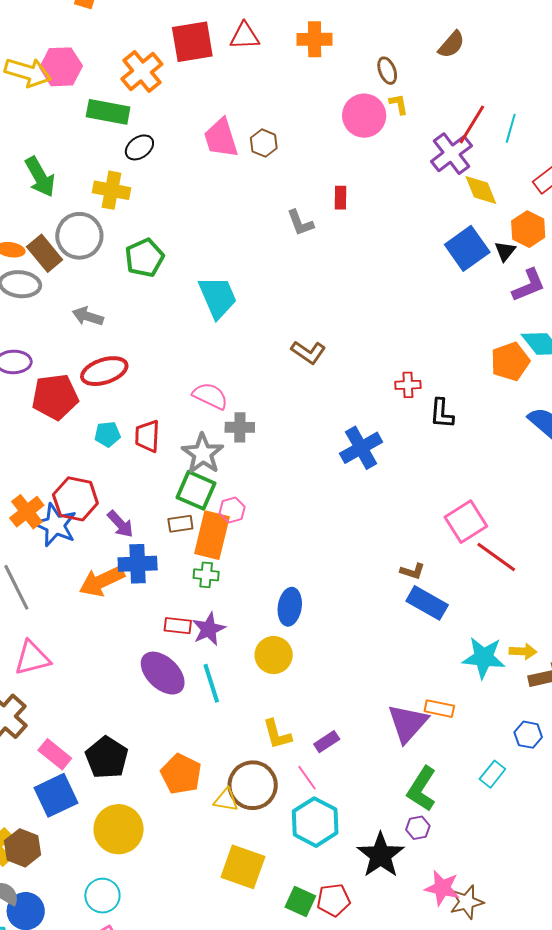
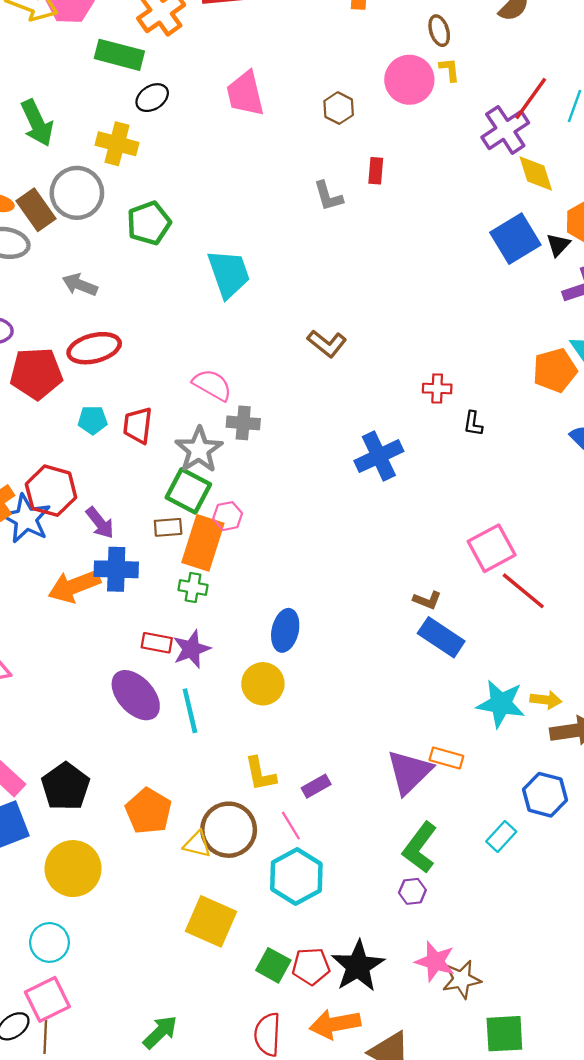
brown hexagon: (264, 143) -> (339, 108), moved
black L-shape: (442, 413) -> (473, 424), size x0.7
blue hexagon: (528, 735) -> (545, 795), size x1.4
black star: (381, 855) -> (358, 966), moved

